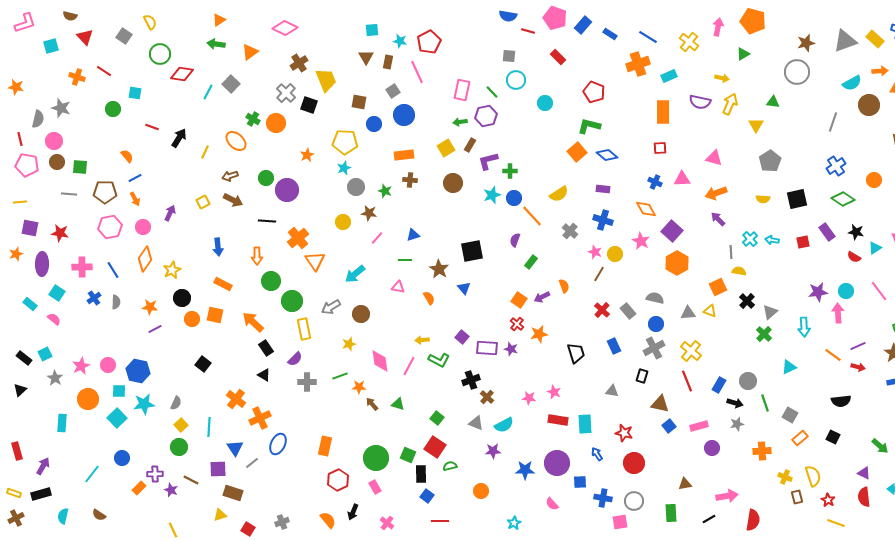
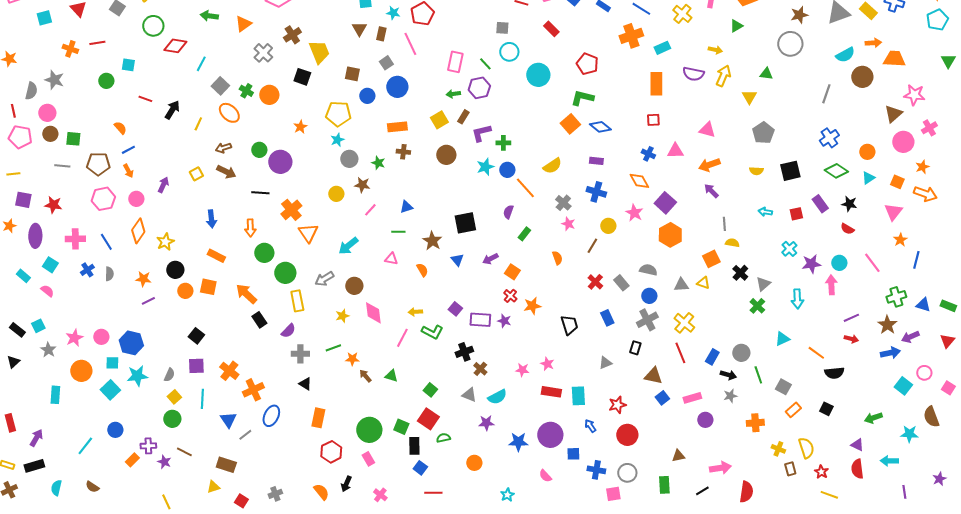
red line: (104, 71) -> (97, 43), turned -42
gray square: (231, 84) -> (220, 86), moved
gray cross: (286, 93) -> (263, 53), moved
cyan circle: (545, 103) -> (538, 75), size x1.5
cyan cross: (750, 239) -> (789, 249), moved
cyan triangle: (875, 248) -> (868, 178), moved
pink star: (595, 252) -> (568, 224), moved
purple arrow: (542, 297) -> (490, 259), moved
orange line: (833, 355) -> (816, 353), moved
pink diamond: (380, 361) -> (373, 313), moved
black triangle: (264, 375) -> (305, 384), moved
gray triangle: (612, 391) -> (605, 363), turned -32
red star: (624, 433) -> (617, 405), turned -30
green arrow: (880, 446) -> (873, 418), turned 120
purple square: (218, 469) -> (196, 366), moved

